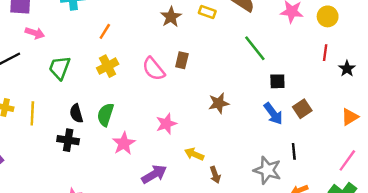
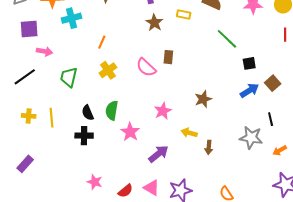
brown star: (219, 103) -> (203, 99), moved
blue arrow: (273, 114) -> (249, 90), turned -78
brown arrow: (215, 175) -> (209, 147), turned 32

